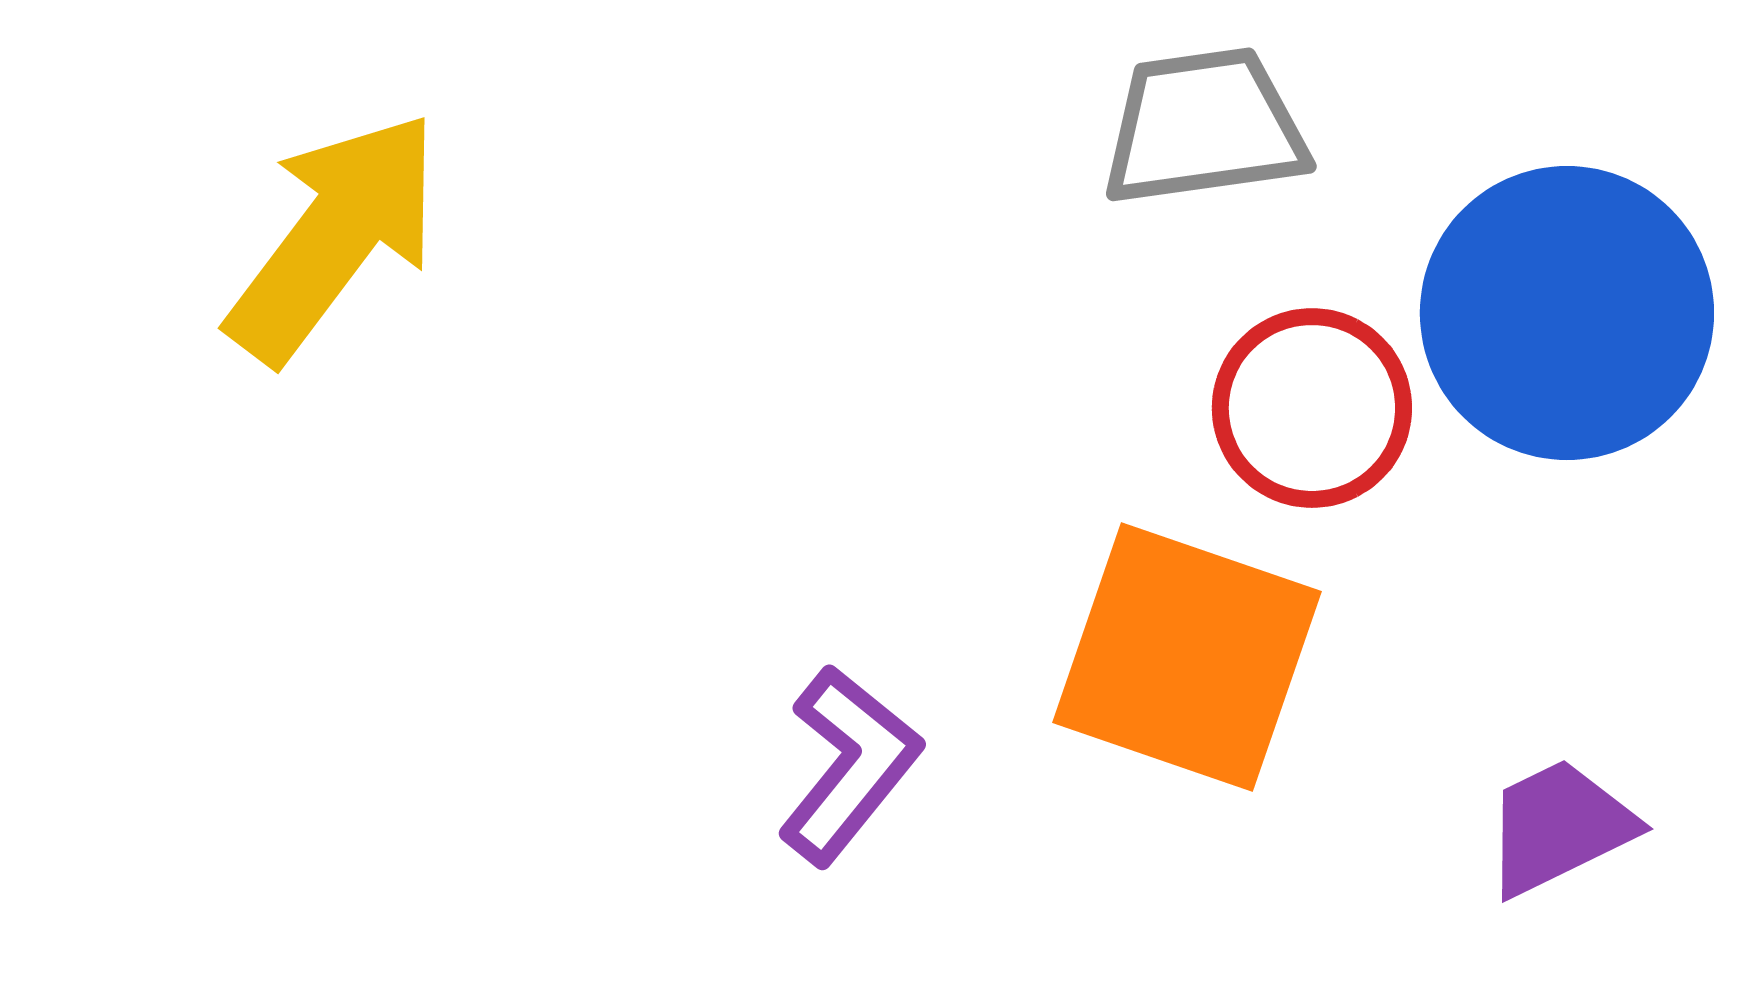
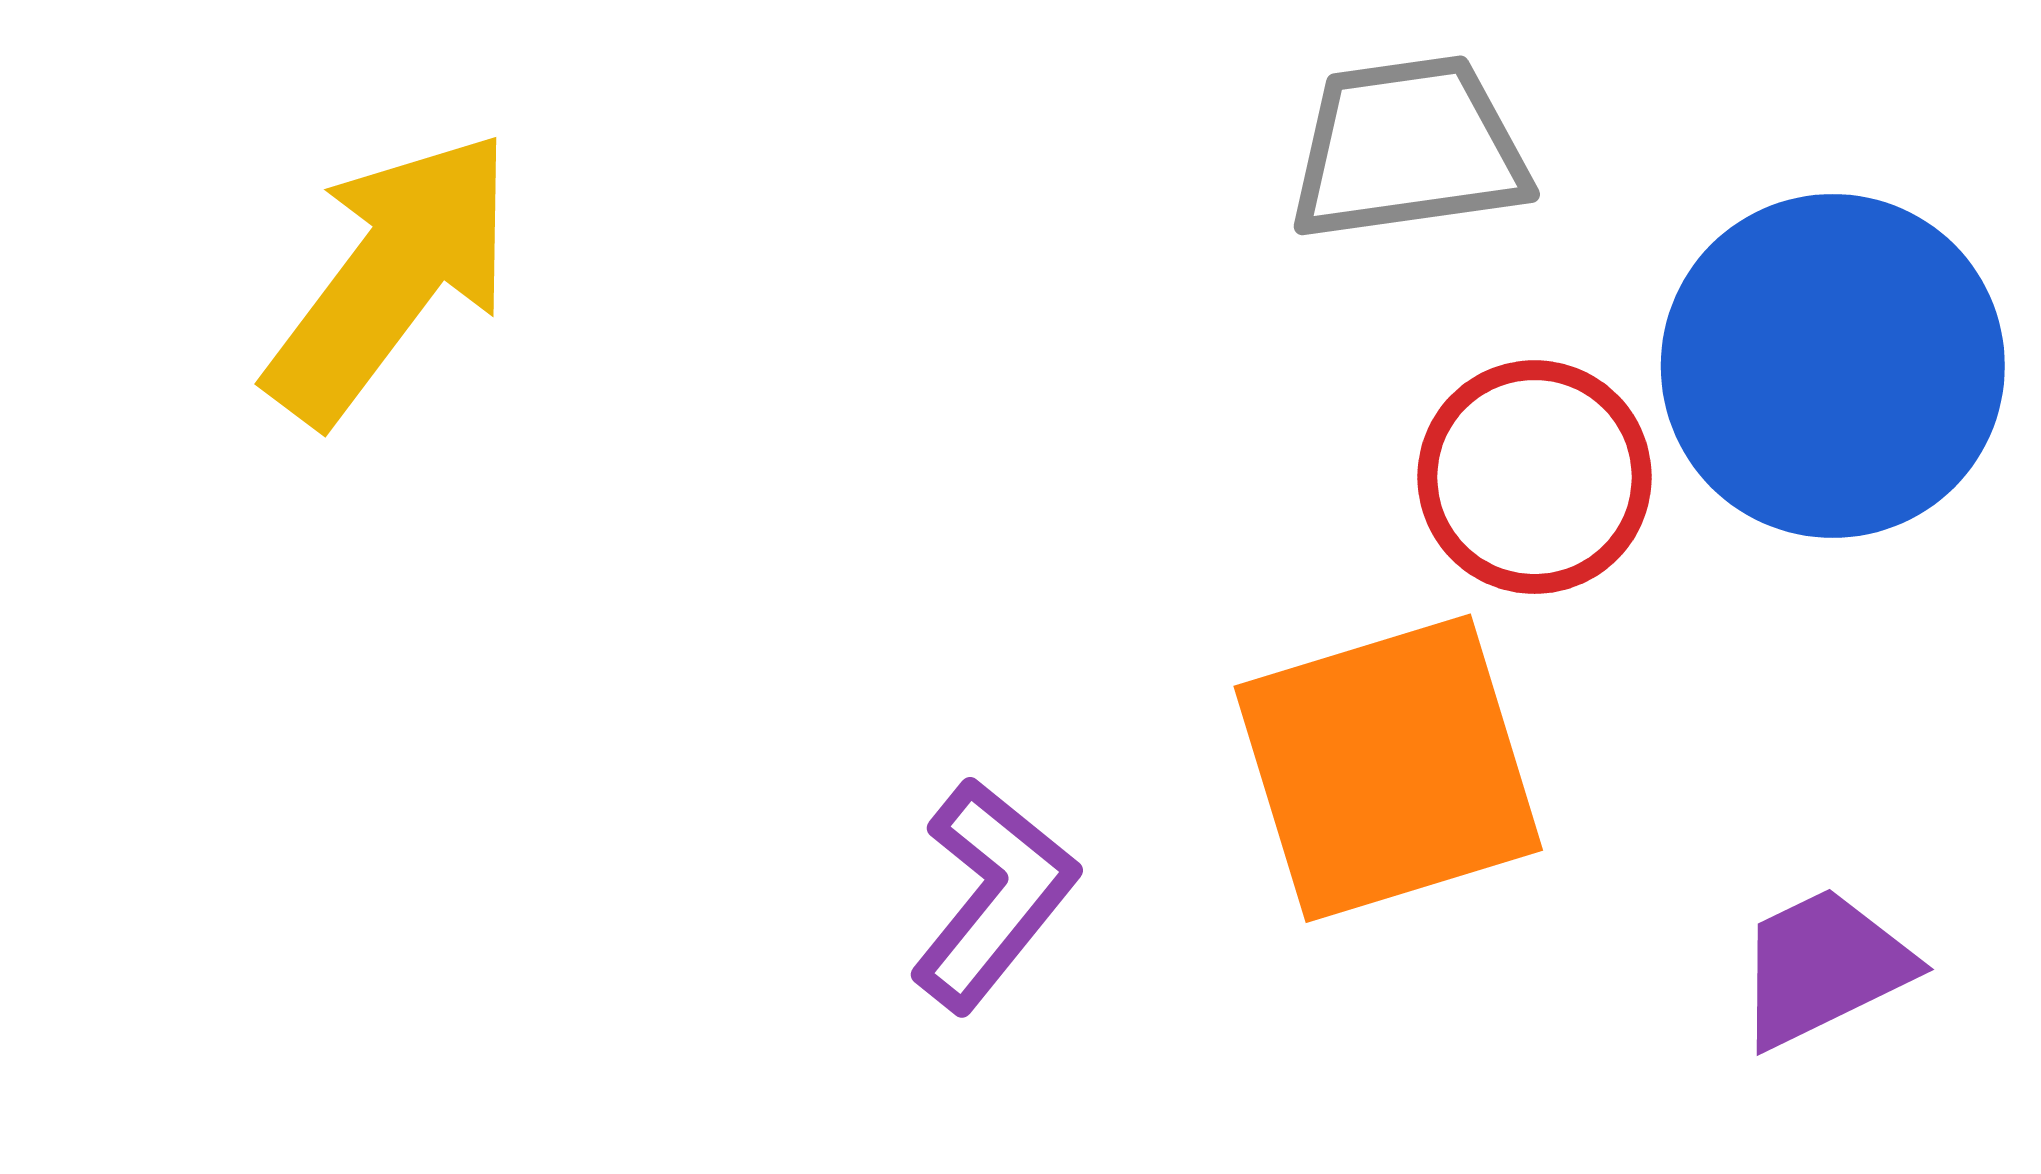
orange square: (1187, 657) -> (1388, 768), turned -36

